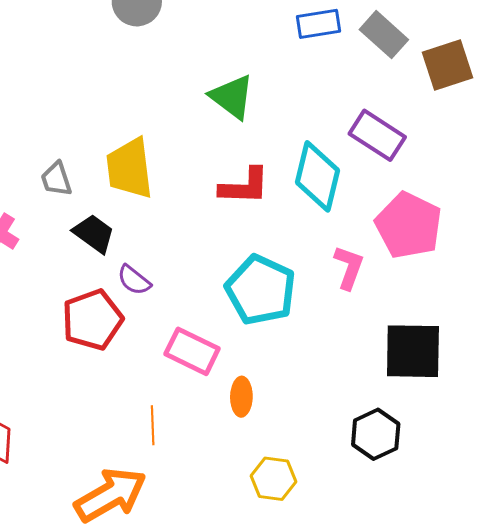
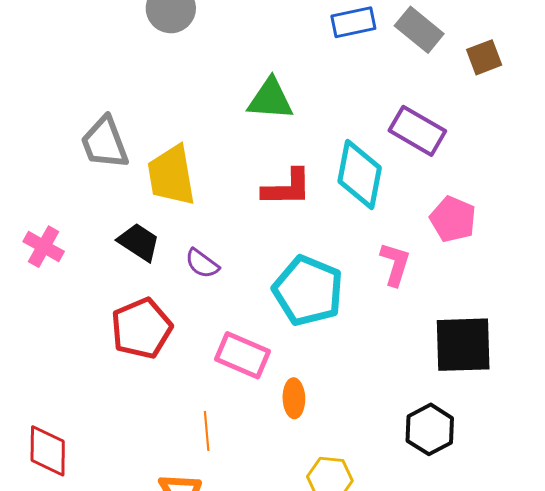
brown square: (447, 65) -> (484, 57), size x0.7
green triangle: (232, 97) -> (270, 99), turned -30
gray trapezoid: (56, 179) -> (105, 143), moved, size x1.5
pink pentagon: (409, 225) -> (453, 219), size x0.7
purple semicircle: (134, 280) -> (202, 264), moved

